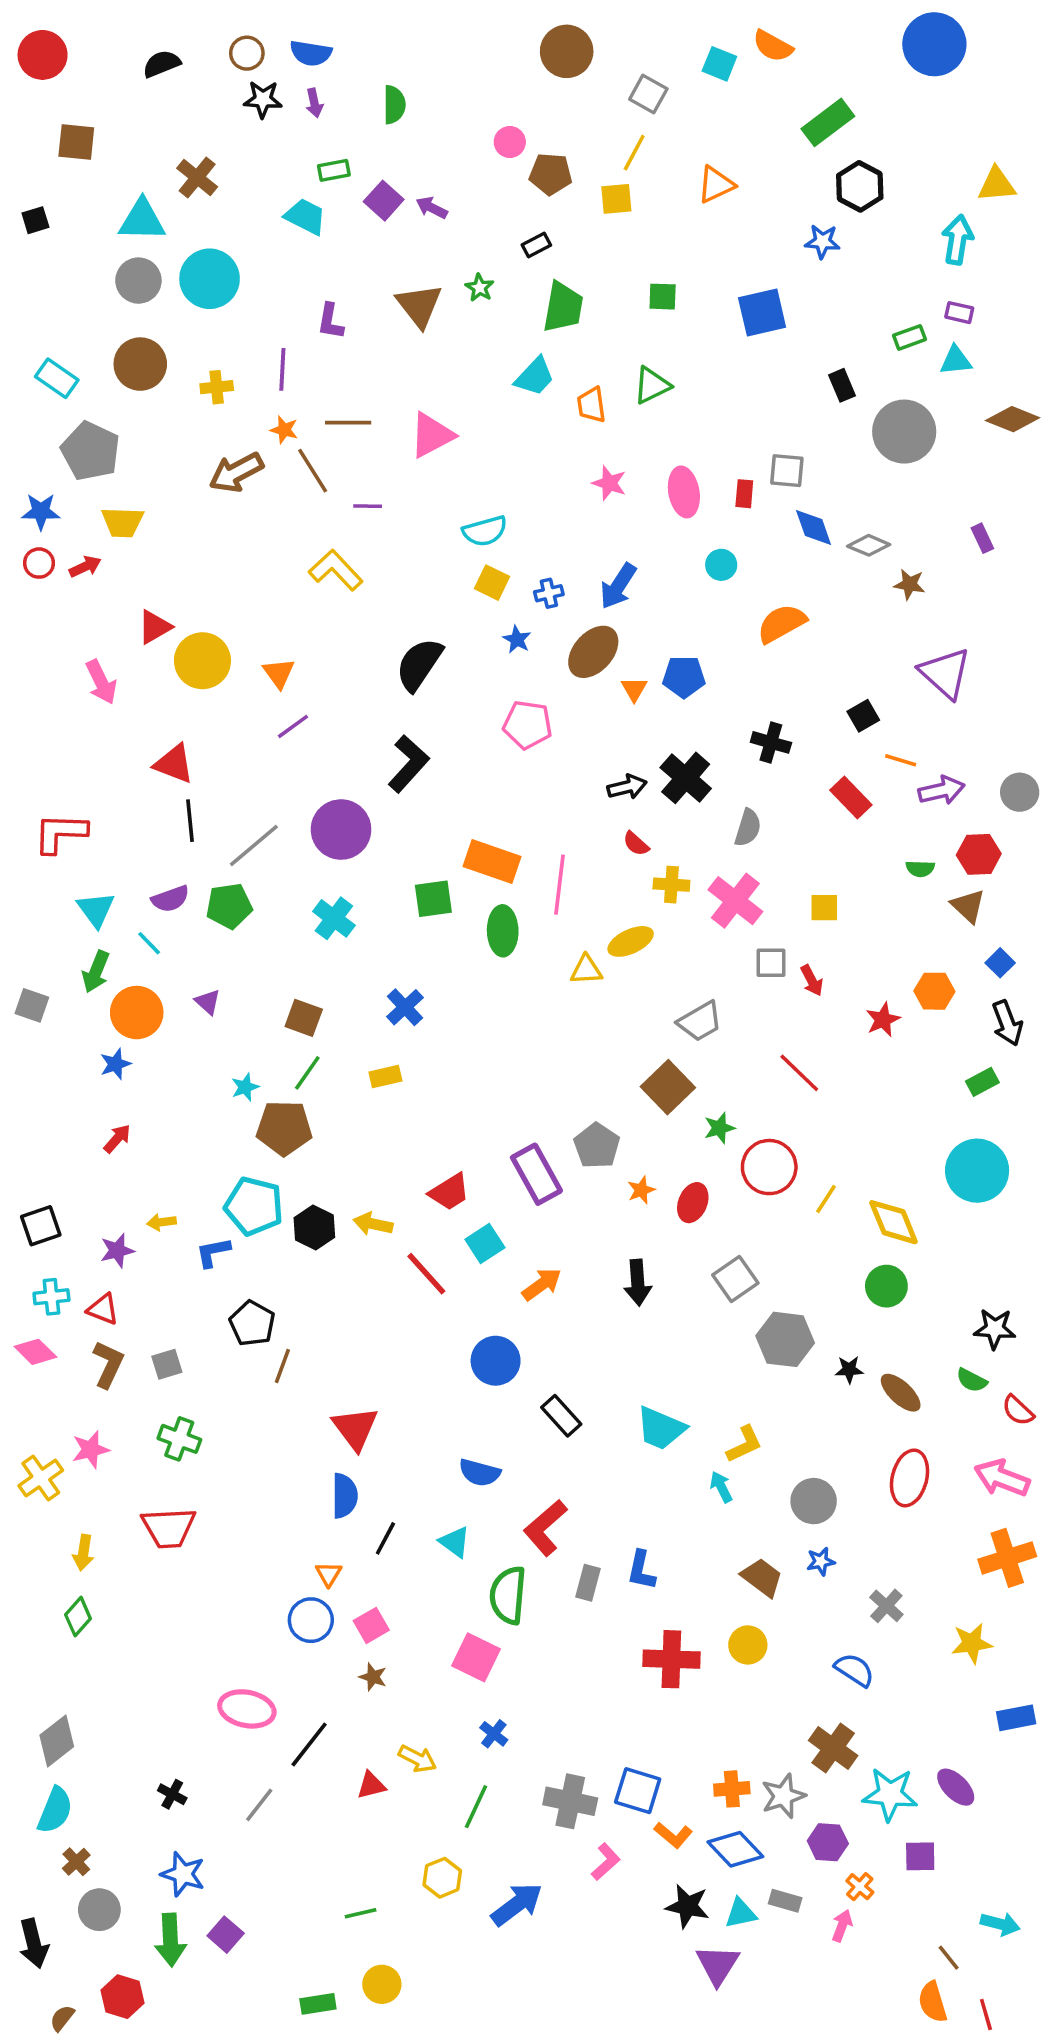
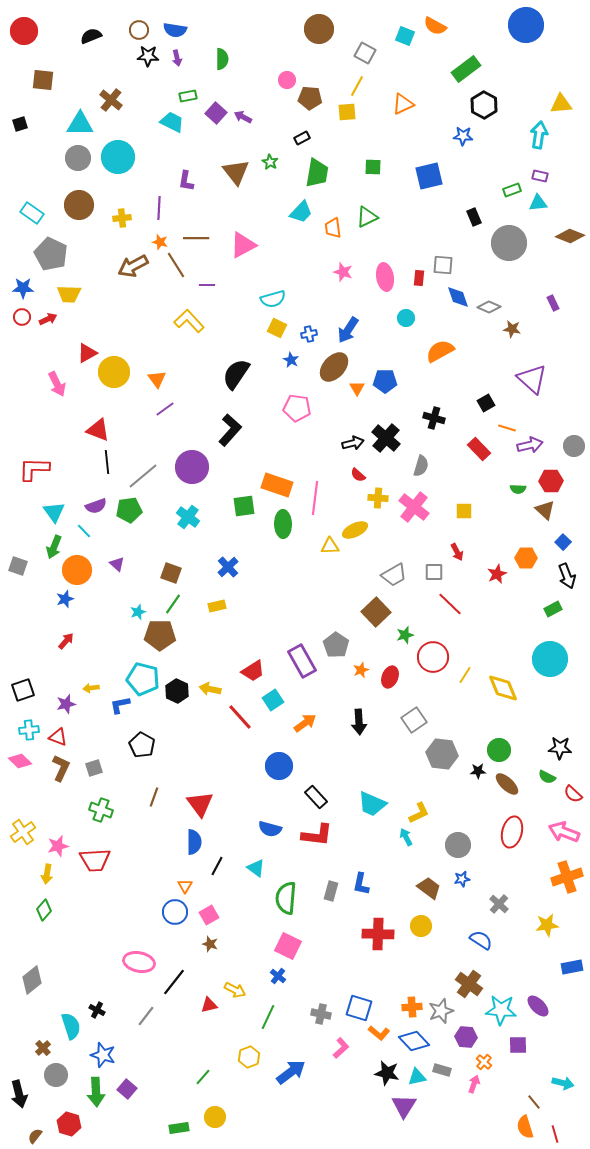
gray square: (771, 963) -> (434, 572), moved
green circle: (886, 1286) -> (499, 750), moved
brown line: (282, 1366) -> (154, 797), moved
pink star: (91, 1450) -> (58, 846), moved
red L-shape: (545, 1528) -> (317, 835), moved, turned -132
pink square: (476, 1657) -> (288, 946), moved
gray cross: (570, 1801) -> (321, 1014), size x0.7
cyan semicircle: (55, 1810) -> (71, 1026), moved, turned -40
green line: (361, 1913) -> (203, 1077), turned -36

